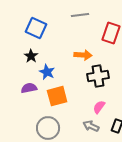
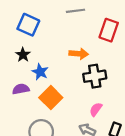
orange square: (57, 96) -> (51, 98), turned -30

